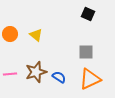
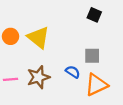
yellow triangle: (36, 35) -> (38, 37), size x1.6
blue semicircle: (59, 77) -> (73, 72), moved

